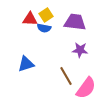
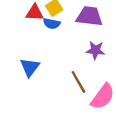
blue triangle: (26, 64) -> (30, 67), turned -36

